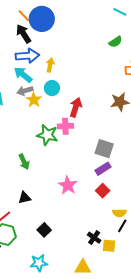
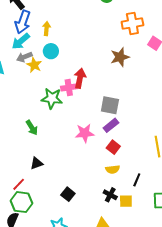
blue arrow: (27, 56) -> (23, 22), turned 120
cyan arrow: (23, 75) -> (21, 41), turned -72
red arrow: (76, 107) -> (80, 78), moved
pink star: (68, 185) -> (85, 133), moved, turned -30
yellow semicircle: (119, 213) -> (113, 169), moved
black square: (44, 230) -> (68, 194), moved

